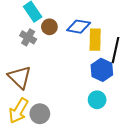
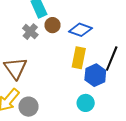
yellow rectangle: (95, 40) -> (79, 58), moved

